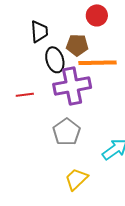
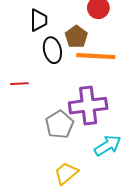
brown pentagon: (77, 45) -> (76, 37), turned 30
purple cross: (72, 86) -> (88, 106), moved

